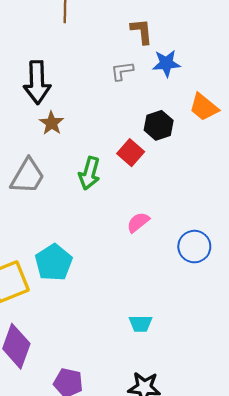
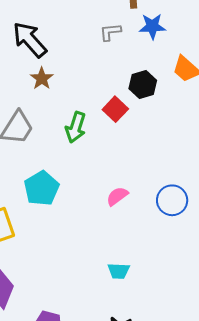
black arrow: (37, 82) -> (30, 40), turned 138
pink semicircle: (138, 222) -> (117, 196), moved
cyan pentagon: (54, 262) -> (42, 188), moved

